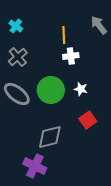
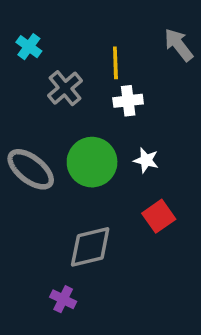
gray cross: (18, 57) -> (65, 88), moved
purple cross: (35, 166) -> (63, 299), size x0.6

